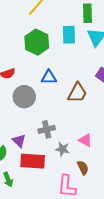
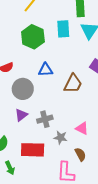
purple triangle: (19, 141) -> (21, 115), moved, turned 40

